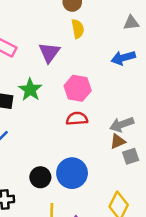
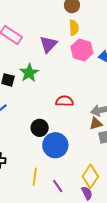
pink hexagon: (78, 88) -> (82, 50), moved
black circle: (40, 177) -> (40, 128), moved

